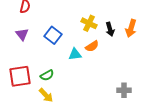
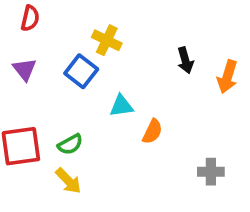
yellow cross: (89, 23) -> (107, 40), moved
orange arrow: (131, 28) -> (227, 77), moved
orange semicircle: (92, 46) -> (152, 132), moved, turned -32

